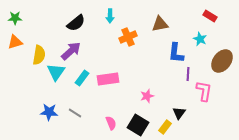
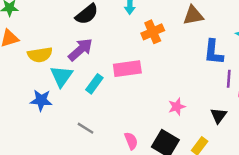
yellow semicircle: (39, 55) -> (40, 55), turned 72
pink rectangle: (108, 79) -> (127, 69), moved
blue star: (49, 112) -> (41, 100), moved
black triangle: (179, 113) -> (219, 115), moved

